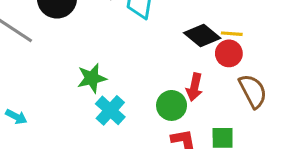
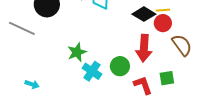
red arrow: (194, 87) -> (144, 48), size x1.5
green circle: (172, 105) -> (120, 66), moved

